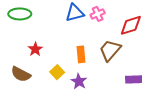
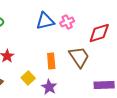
brown trapezoid: (110, 50) -> (79, 57), turned 105

